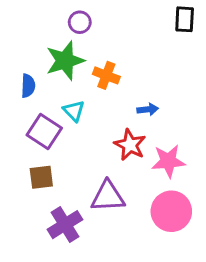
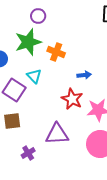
purple cross: (65, 225) -> (28, 153), size x0.6

